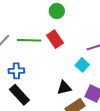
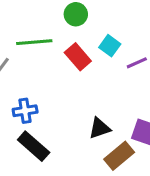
green line: (29, 40) -> (34, 42), moved
cyan square: (82, 65) -> (110, 46), moved

